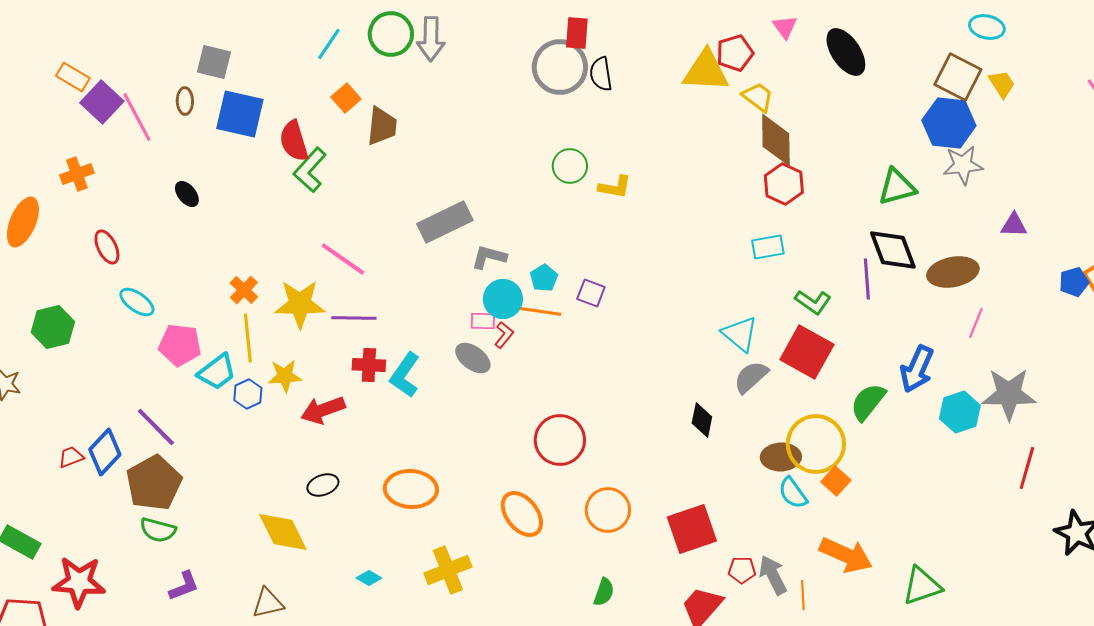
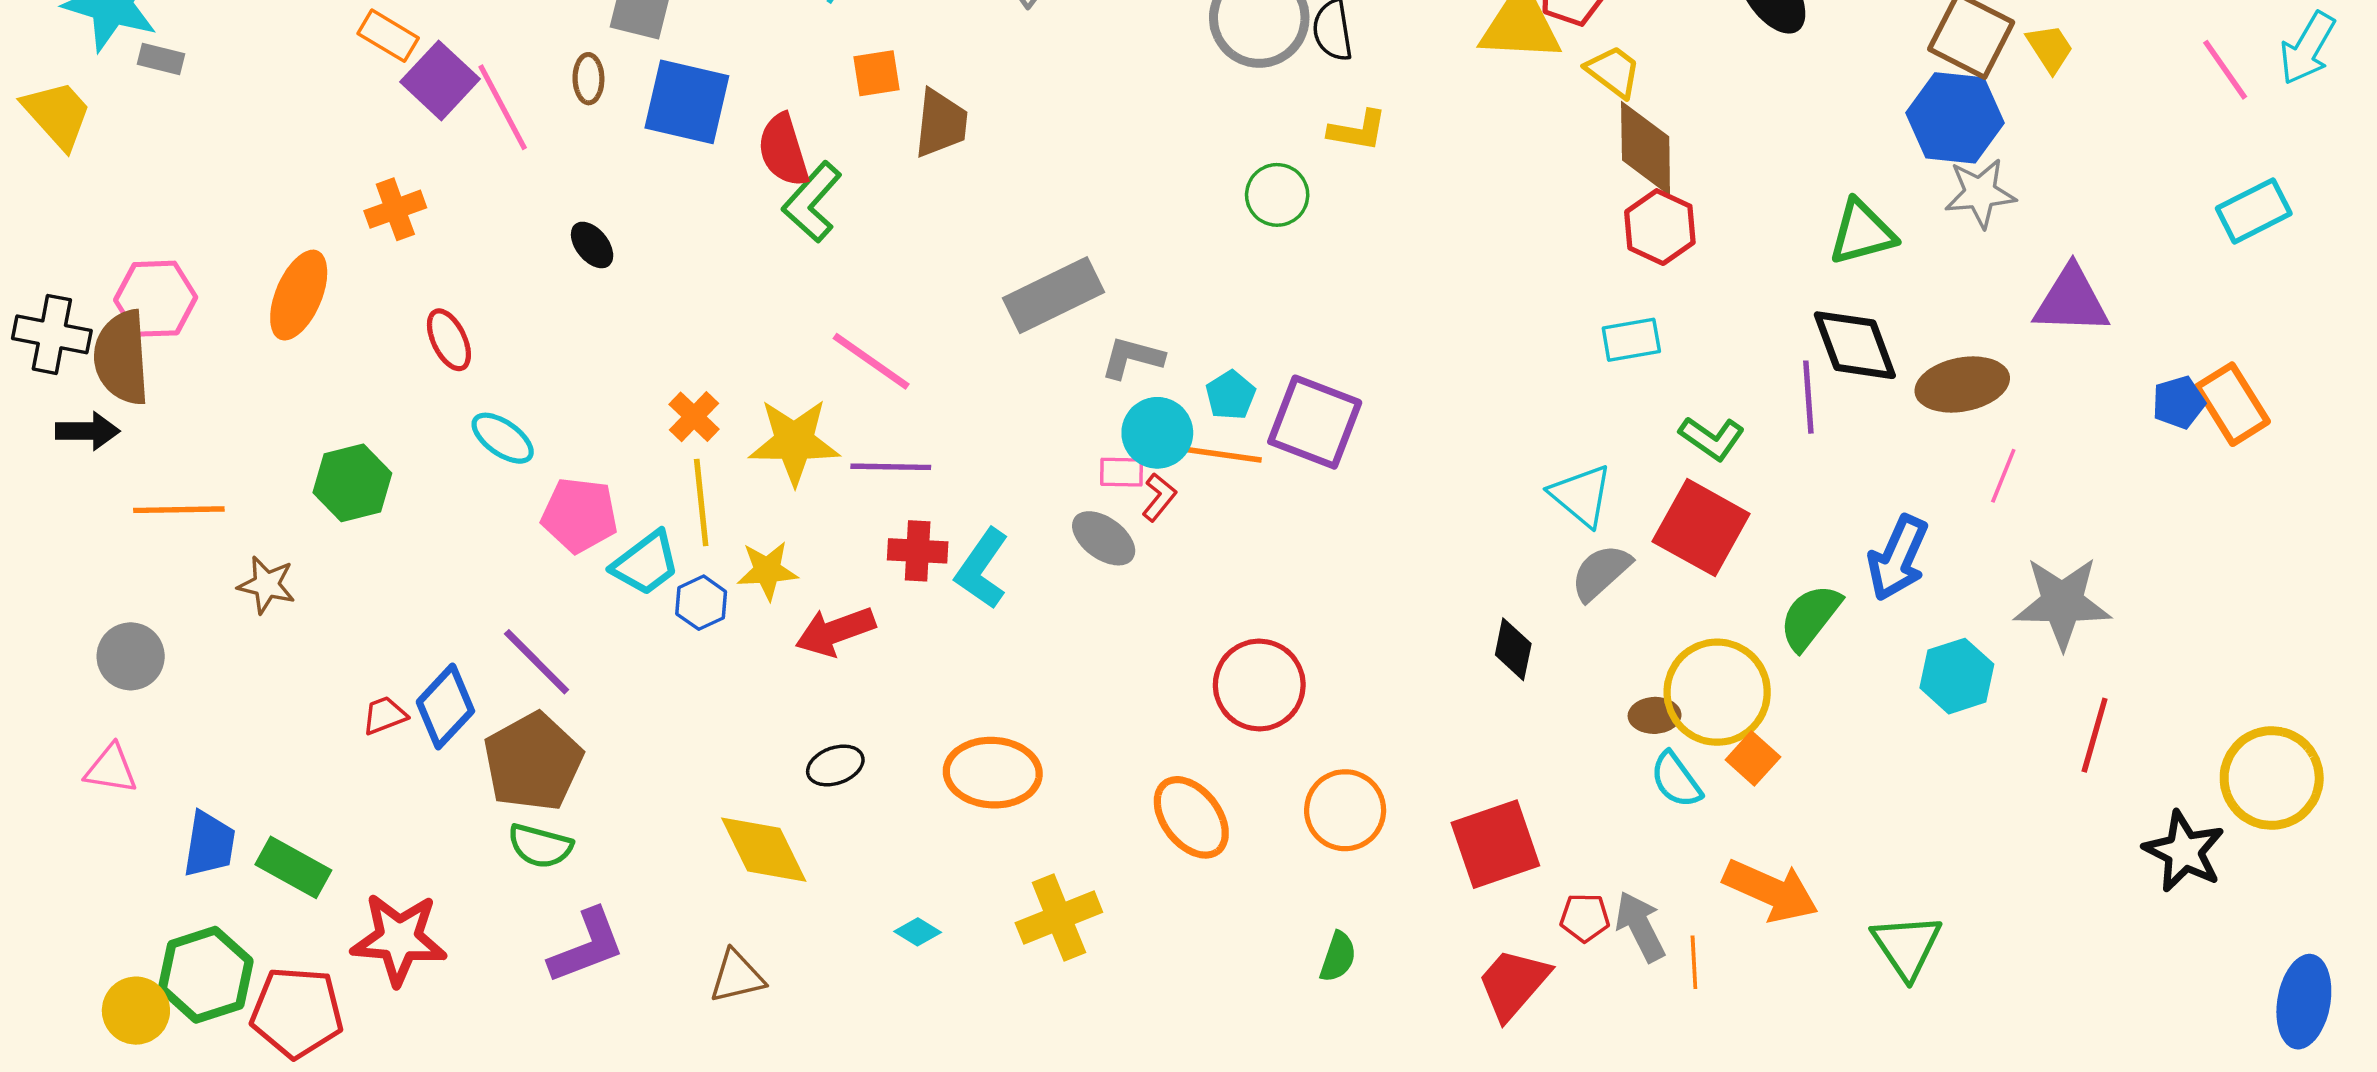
orange square: (346, 98) -> (876, 73), turned 32
yellow L-shape: (615, 187) -> (1358, 131), moved
purple triangle: (1014, 225) -> (2071, 300), size x1.6
purple square: (591, 293) -> (1315, 422), size x1.8
cyan hexagon: (960, 412) -> (1957, 676), moved
brown ellipse: (781, 457) -> (1655, 715), size x0.7
purple L-shape: (184, 586) -> (587, 946), size x1.4
green triangle: (922, 586) -> (1907, 946), turned -45

